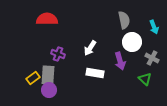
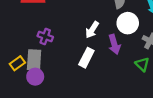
white arrow: (90, 48) -> (92, 30), moved
white rectangle: (95, 73) -> (86, 58), turned -72

